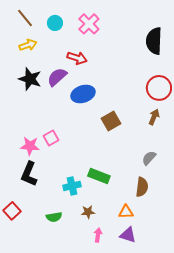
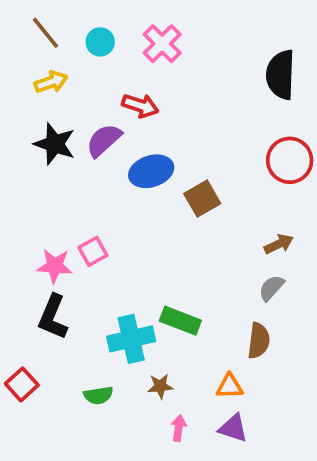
brown arrow: (154, 117) -> (279, 244), moved, turned 42
brown square: (111, 121) -> (202, 199), moved
cyan cross: (72, 186) -> (131, 339), size x1.4

